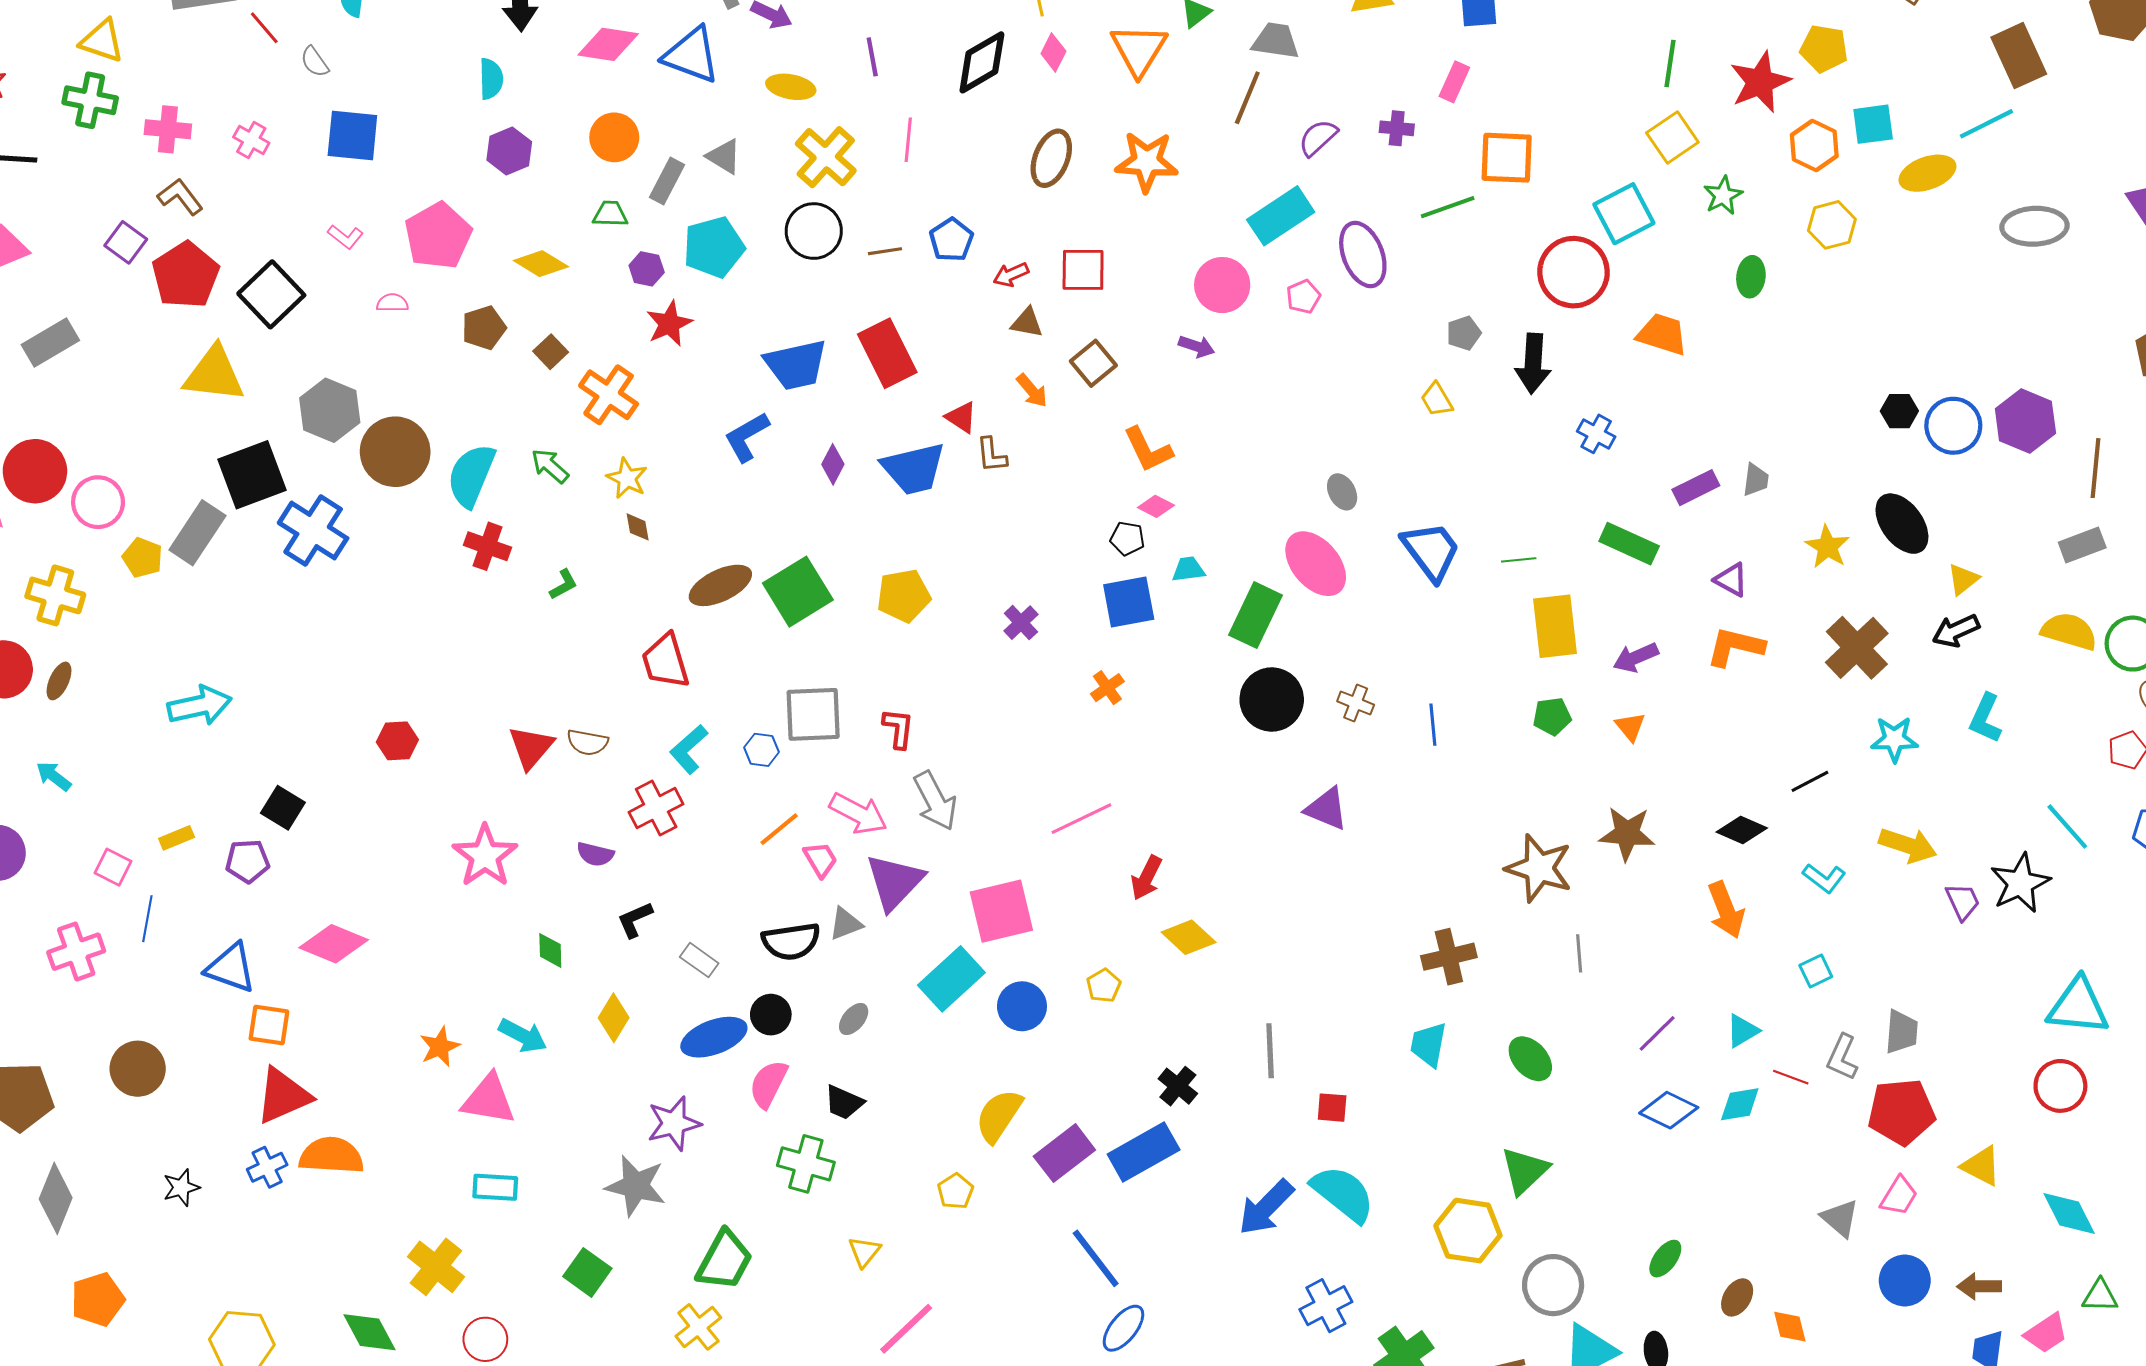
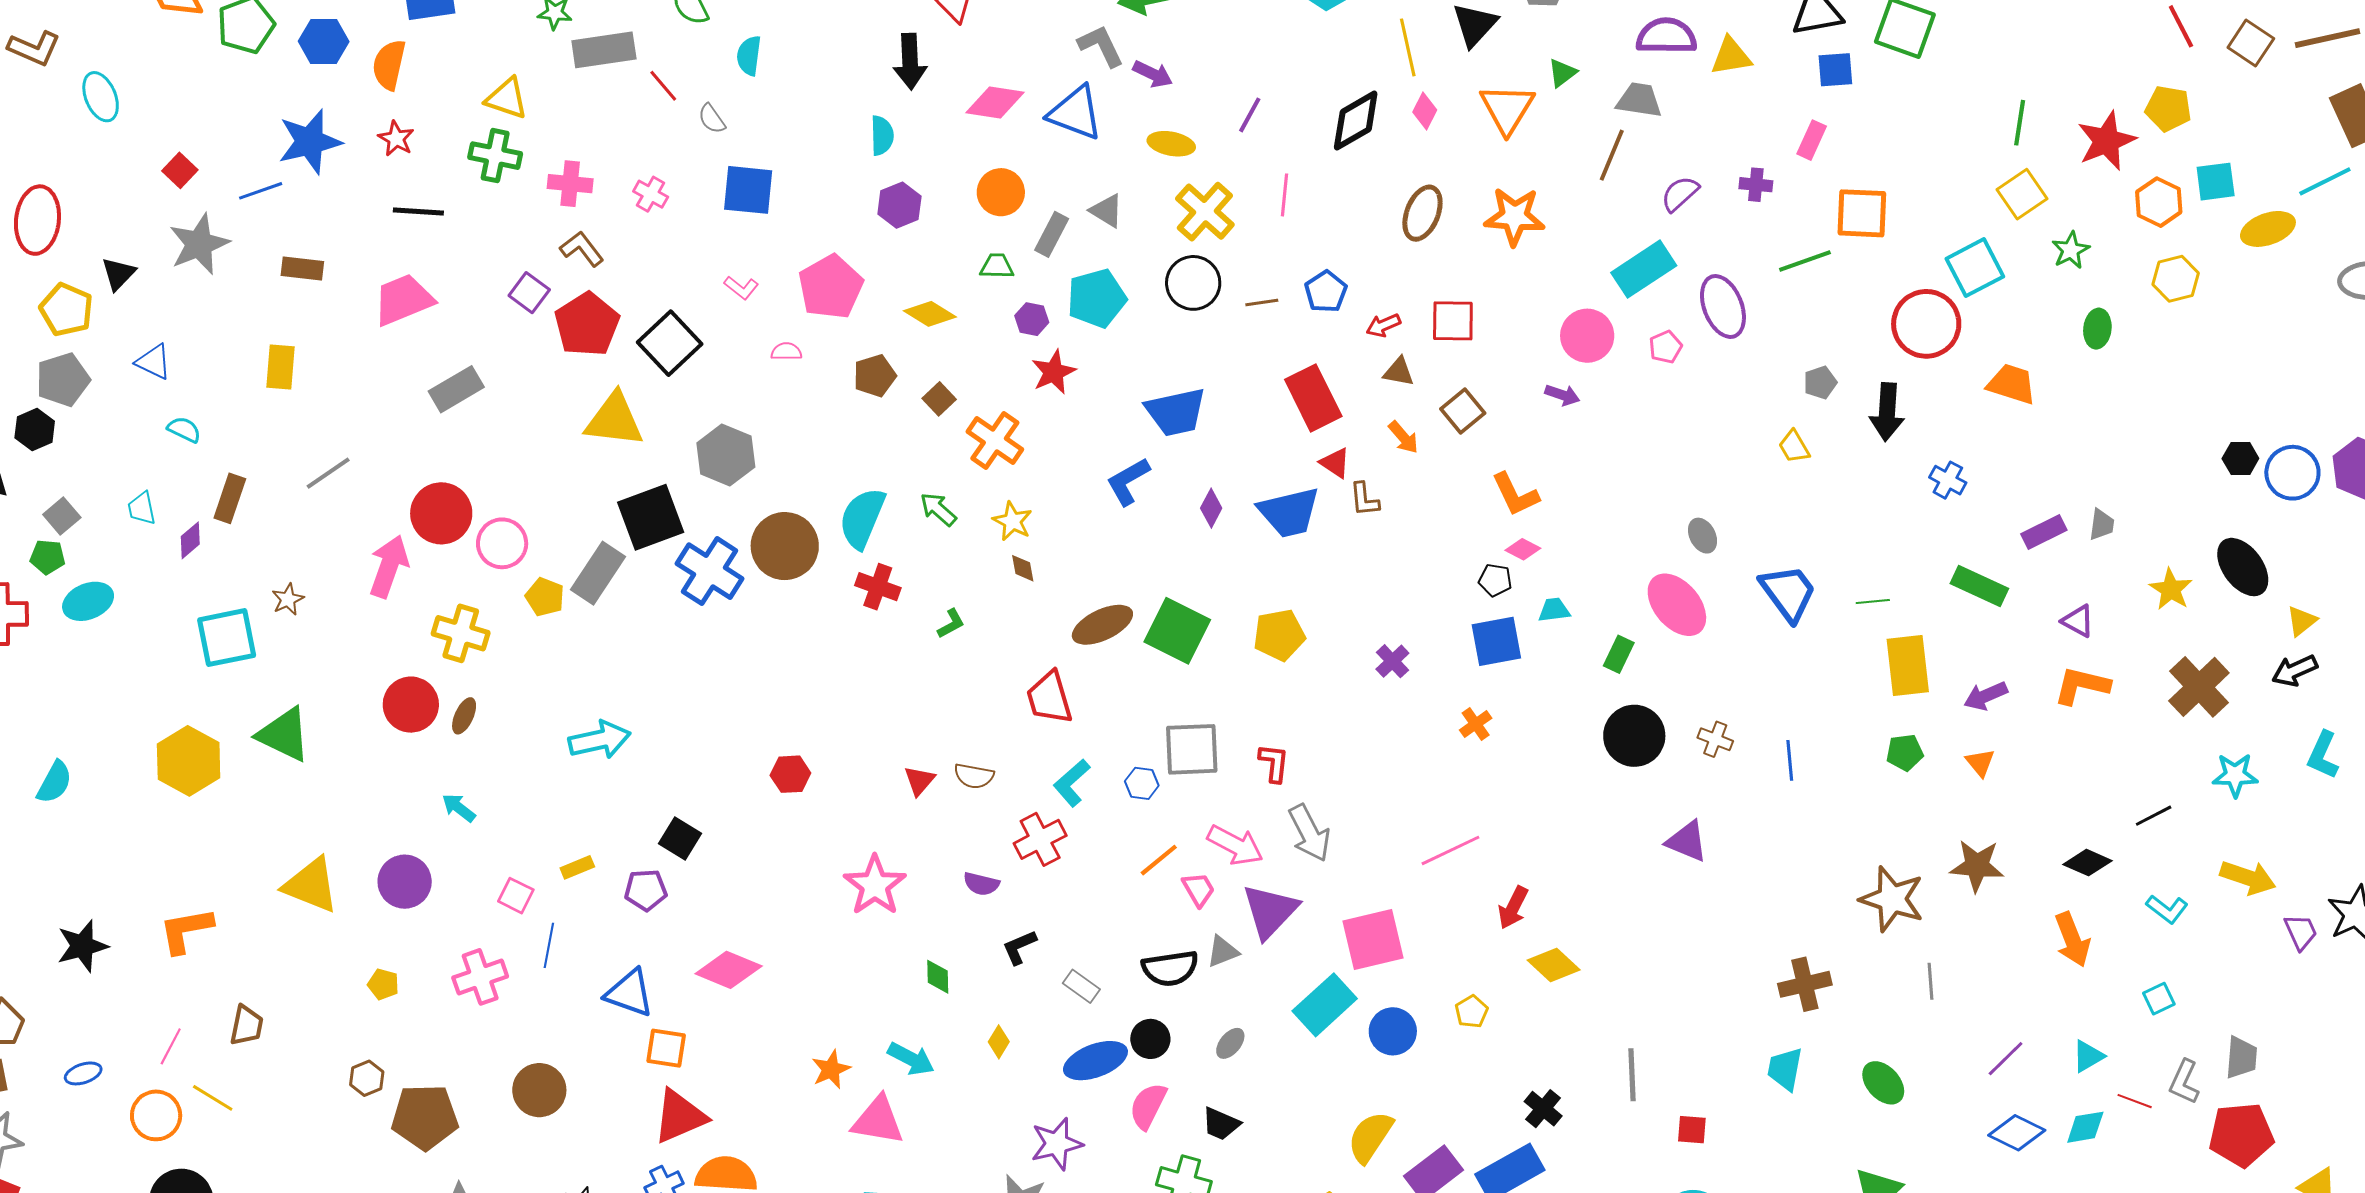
purple line: (872, 57) -> (1250, 115), turned 39
red rectangle: (887, 353) -> (1313, 398), moved
brown circle: (395, 452) -> (785, 546), moved
green square: (798, 592) -> (1177, 631), turned -32
green rectangle: (1255, 615) -> (1619, 654), size x0.6
red triangle: (531, 747) -> (919, 781), size x0.7
yellow diamond: (614, 1018) -> (999, 1042), size x0.7

